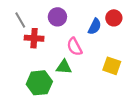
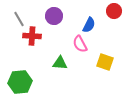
red circle: (114, 18) -> (114, 11), moved
pink semicircle: (74, 47) -> (80, 44), moved
green hexagon: (39, 83) -> (20, 82), moved

